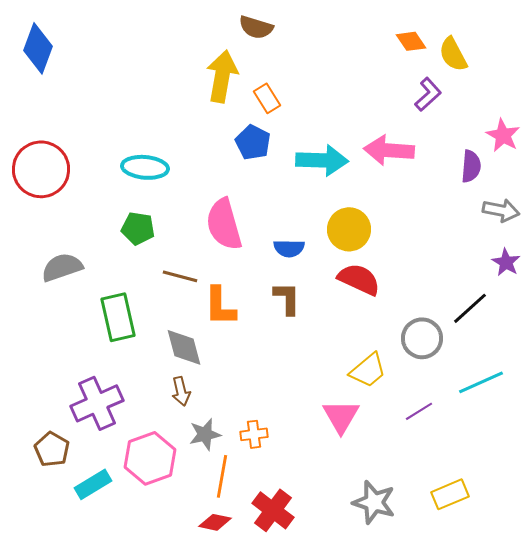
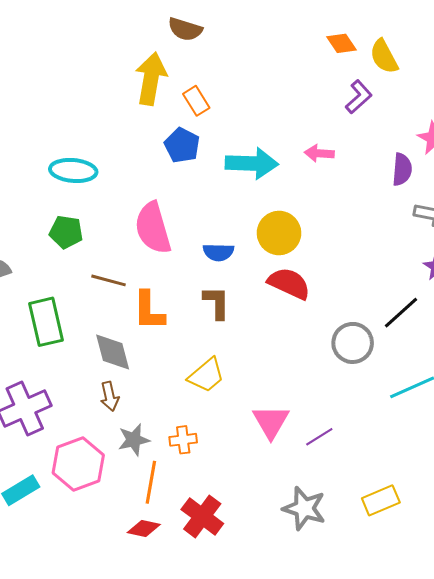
pink arrow: (389, 150) -> (319, 153), size x0.6
yellow trapezoid: (368, 370) -> (206, 375), moved
purple line: (419, 411) -> (319, 437), moved

